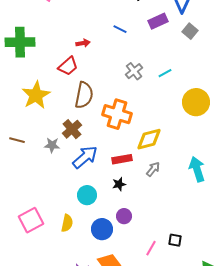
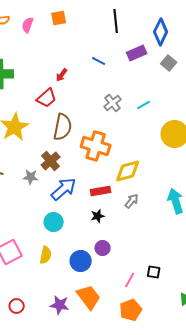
red arrow: (83, 43) -> (62, 75), turned 136
cyan circle: (87, 195) -> (54, 222), moved

